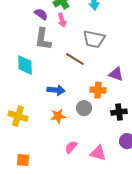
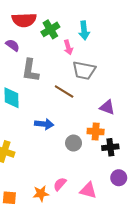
purple semicircle: (41, 14) -> (13, 45), moved
pink arrow: (62, 20) -> (68, 47), moved
orange cross: (98, 90) -> (96, 131), moved
orange star: (58, 116) -> (41, 194), moved

